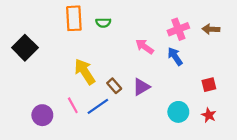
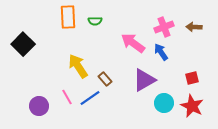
pink arrow: (145, 47) -> (133, 43), size x1.4
purple triangle: (141, 87) -> (144, 80), moved, size x1.4
red star: (209, 115) -> (192, 106), size x1.6

